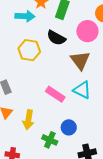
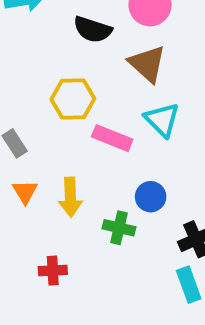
yellow hexagon: (29, 50) -> (73, 99), moved
cyan triangle: (82, 90) -> (162, 120), turned 30

